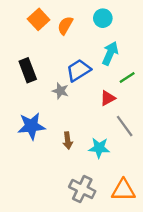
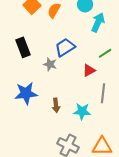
cyan arrow: (110, 53) -> (98, 22), moved
gray line: (125, 126) -> (103, 93), turned 42

